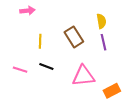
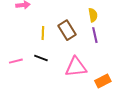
yellow line: (40, 41) -> (43, 33), moved
pink line: (20, 70) -> (16, 61), turned -32

